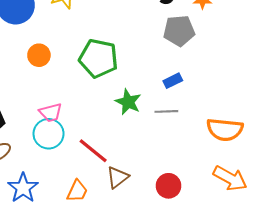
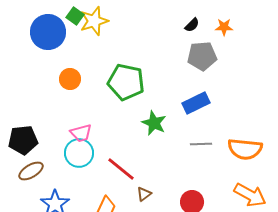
blue rectangle: (173, 81) -> (196, 103), size x1.5
gray line: (166, 111) -> (201, 144), moved
brown triangle: (118, 177) -> (144, 194), size x0.7

